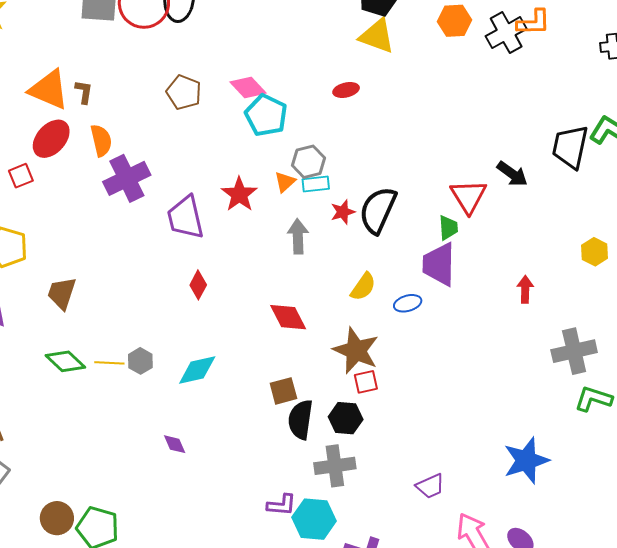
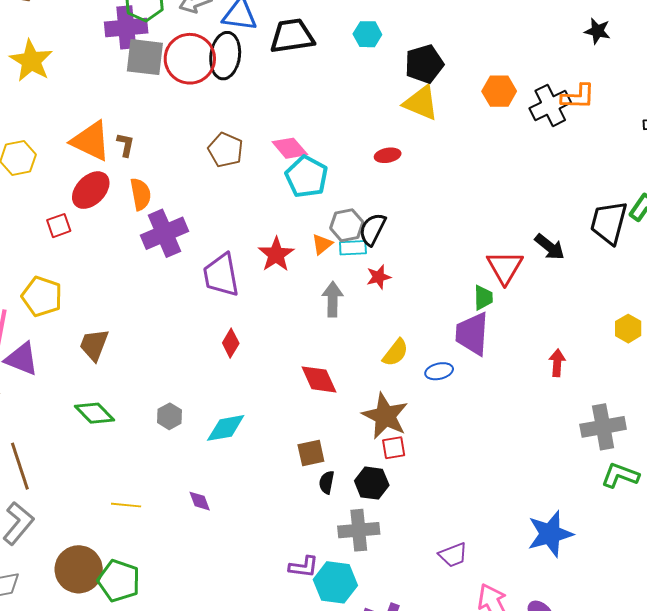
black semicircle: (378, 210) -> (372, 229), moved, size x0.7
yellow line: (109, 363) -> (126, 505), moved
black semicircle: (301, 420) -> (327, 482), size x0.6
brown circle: (57, 518) -> (79, 569), size x1.4

